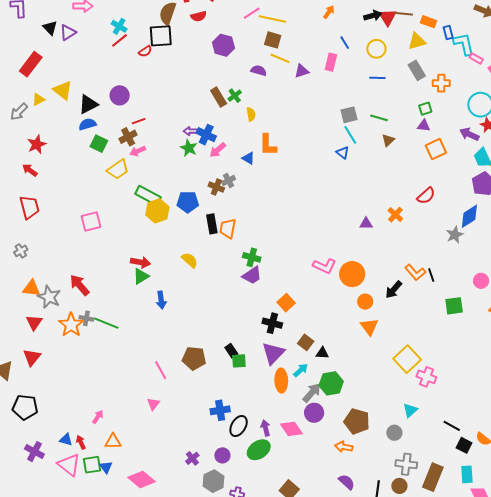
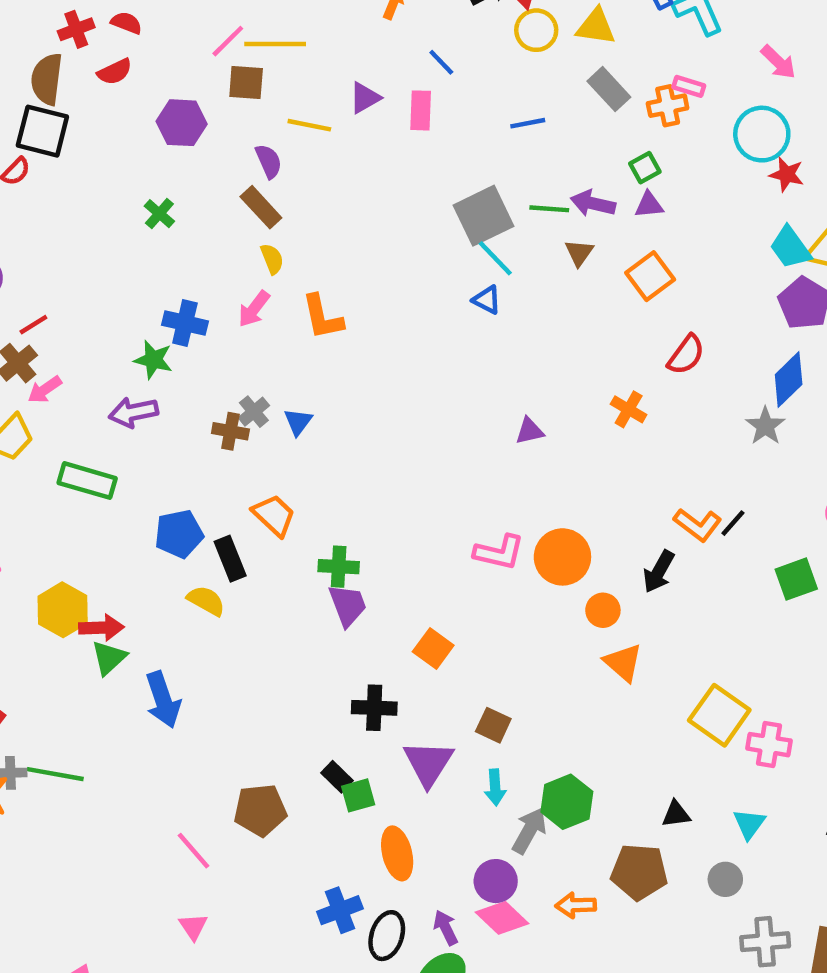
black square: (161, 36) -> (42, 131), turned 30
brown square: (273, 40) -> (246, 83), moved
yellow triangle: (417, 41) -> (596, 27), turned 36
yellow circle: (376, 49) -> (536, 30), moved
pink rectangle: (476, 58) -> (689, 86), moved
purple semicircle: (259, 70) -> (269, 161), turned 63
purple triangle: (302, 71) -> (365, 98), moved
green cross: (235, 96) -> (159, 214), moved
brown rectangle: (219, 97) -> (261, 207), moved
gray square: (349, 115) -> (483, 216), size x1.5
purple arrow: (190, 131) -> (133, 412), moved, size x1.5
purple arrow: (469, 134) -> (593, 203), moved
orange square: (436, 149) -> (650, 276), moved
pink arrow: (218, 150) -> (254, 309), moved
blue triangle: (248, 158) -> (298, 422), moved, turned 48
blue pentagon: (188, 202) -> (179, 534), moved
yellow hexagon: (157, 211) -> (63, 610), moved
black rectangle: (212, 224) -> (230, 559), moved
purple triangle: (366, 224) -> (530, 431), moved
orange trapezoid: (228, 228) -> (274, 515), turned 135
purple trapezoid: (252, 275) -> (348, 605), turned -65
black line: (431, 275) -> (733, 523), turned 72
blue arrow: (161, 300) -> (163, 700), size x1.4
black cross: (272, 323) -> (374, 708), moved
black triangle: (322, 353) -> (676, 814), moved
cyan arrow: (301, 370) -> (495, 787), turned 140
orange ellipse: (281, 381) -> (397, 853), moved
purple circle: (314, 413) -> (496, 881), moved
orange arrow: (344, 447) -> (576, 905), moved

